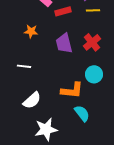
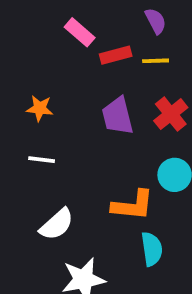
yellow line: (93, 10) -> (156, 61), moved
orange star: (31, 31) -> (40, 108), moved
cyan semicircle: (82, 113) -> (152, 249), turned 30

